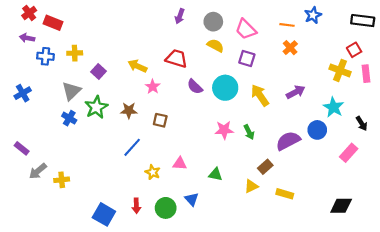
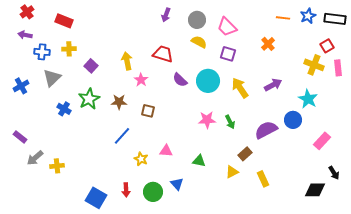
blue star: (313, 15) -> (308, 16), moved
red rectangle: (53, 23) -> (64, 21), moved
orange line: (287, 25) -> (283, 18), moved
yellow arrow: (137, 66) -> (127, 61), turned 54
gray triangle: (71, 91) -> (52, 78), moved
black arrow: (362, 123) -> (334, 173), moved
yellow rectangle: (285, 194) -> (263, 179), turned 49

